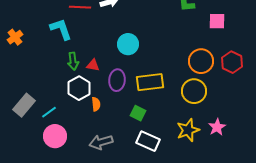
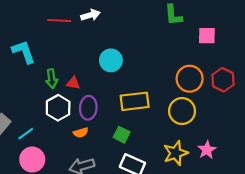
cyan L-shape: (61, 29) -> (24, 52), moved
purple ellipse: (117, 80) -> (88, 108), moved
orange semicircle: (96, 104) -> (81, 133), moved, turned 80

